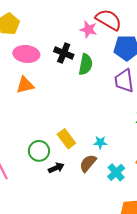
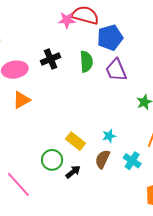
pink star: (88, 30) -> (67, 20), moved
black cross: (64, 53) -> (51, 59), turned -30
green semicircle: (86, 64) -> (86, 62), moved

